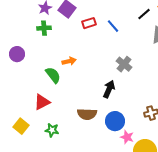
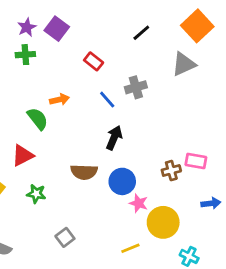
black line: (144, 14) -> (141, 33), moved
red rectangle: (89, 23) -> (94, 61), moved, turned 56
blue line: (113, 26) -> (107, 100), moved
gray cross: (124, 64) -> (136, 87), moved, turned 35

